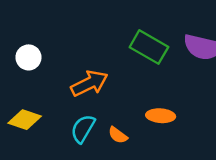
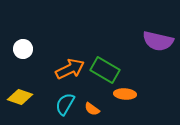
green rectangle: (149, 47) -> (105, 70), moved

